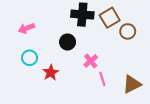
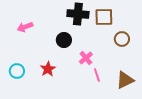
brown square: (110, 18) -> (104, 17), turned 30
brown circle: (128, 31) -> (122, 39), moved
cyan circle: (30, 58) -> (17, 71), moved

